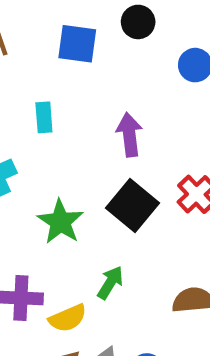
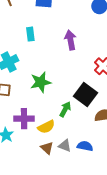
black square: (132, 206) -> (85, 95), moved
green star: (60, 222) -> (41, 82), turned 30

